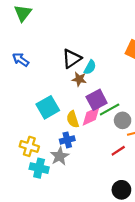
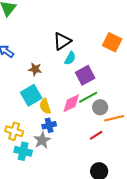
black triangle: (72, 59) -> (62, 41), moved
brown star: (79, 79) -> (35, 69), moved
purple square: (97, 100) -> (85, 75), moved
yellow semicircle: (73, 119) -> (45, 106), moved

